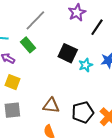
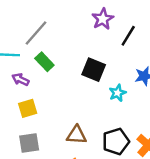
gray line: (35, 20) -> (36, 33), moved
cyan star: (86, 65) -> (118, 93), moved
yellow square: (13, 82) -> (28, 108), turned -35

